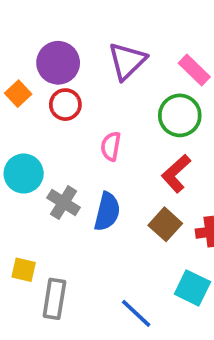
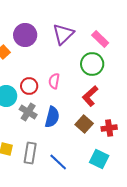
red circle: (65, 105) -> (29, 86), moved
gray rectangle: (54, 299) -> (30, 153), moved
blue line: (136, 313) -> (58, 162), moved

